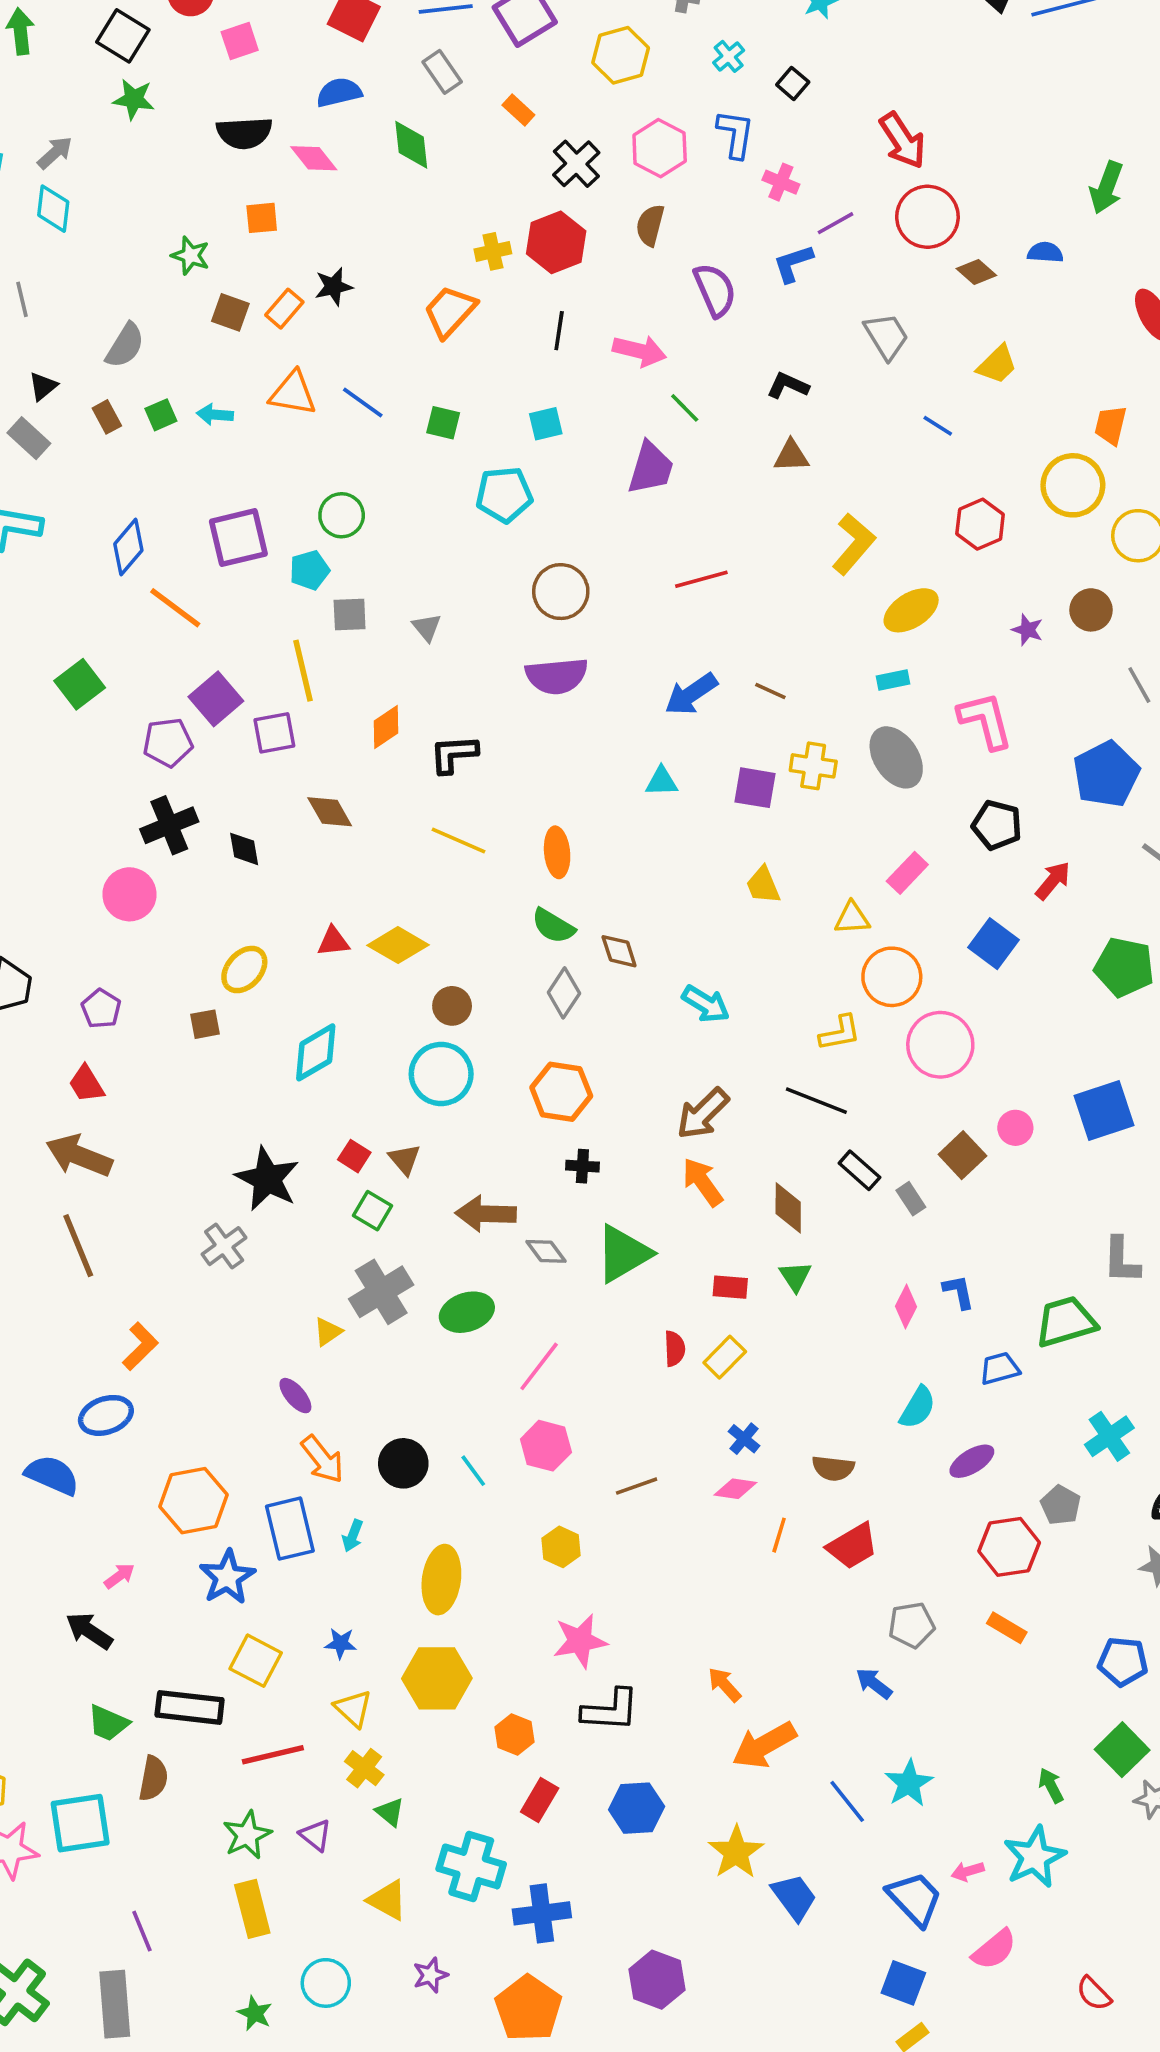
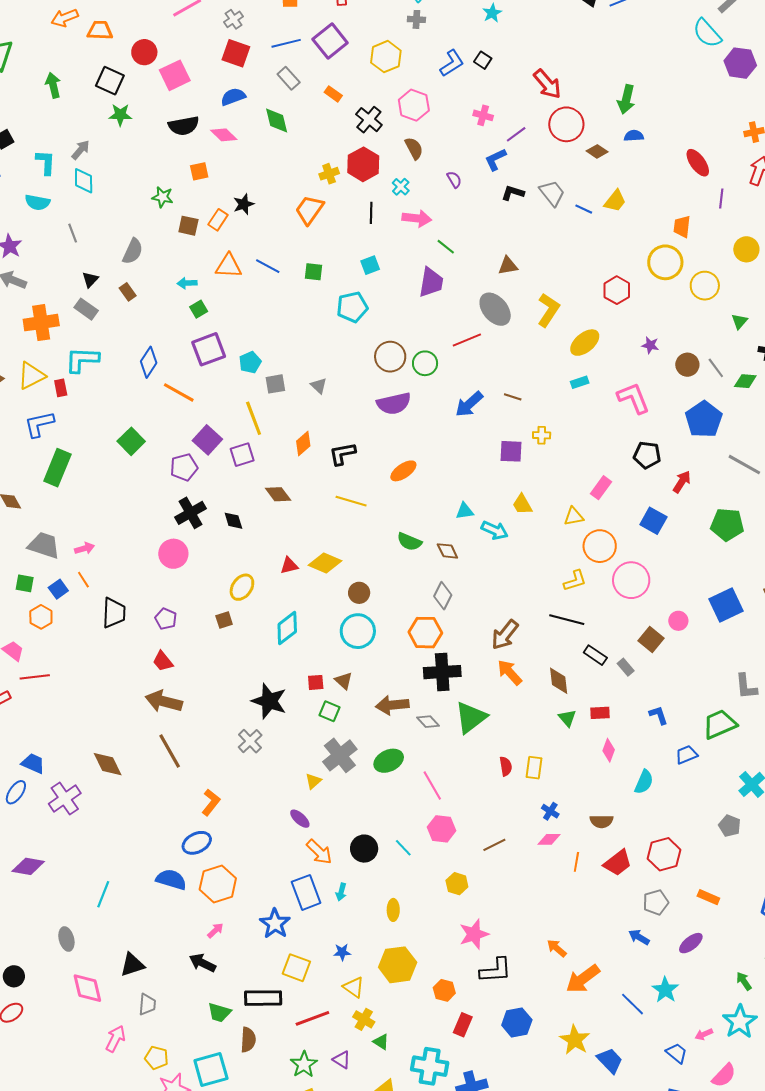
pink square: (240, 41) -> (175, 75), size x1.4
cyan cross: (729, 56) -> (401, 187), moved
blue L-shape: (735, 134) -> (452, 63), moved, turned 56
green arrow: (1106, 188) -> (626, 99), moved
brown semicircle: (650, 225) -> (414, 148), turned 145
purple semicircle: (715, 290) -> (454, 180), size x0.6
black L-shape: (788, 386) -> (513, 193), moved
green square: (161, 415) -> (199, 309), moved
blue line: (938, 426) -> (584, 209), moved
green circle: (342, 515) -> (425, 363), moved
brown circle: (1091, 610) -> (687, 365), moved
gray ellipse: (896, 757) -> (495, 309), moved
yellow cross: (813, 766) -> (542, 435), size x0.7
cyan triangle: (662, 781) -> (465, 511), moved
orange ellipse: (557, 852) -> (403, 471), moved, turned 68
gray diamond: (564, 993) -> (443, 596), moved
cyan arrow: (706, 1004) -> (495, 530), moved
red square: (354, 1156) -> (316, 682), turned -30
black cross: (582, 1166) -> (442, 672), size x2.0
red rectangle: (730, 1287) -> (600, 713), moved
pink diamond: (906, 1306) -> (609, 750), moved
yellow rectangle: (725, 1357) -> (534, 768), turned -30
pink line: (539, 1366) -> (432, 786), turned -60
purple ellipse: (972, 1461) -> (691, 943), moved
orange hexagon: (194, 1501) -> (218, 884), moved
red hexagon: (1009, 1547) -> (664, 854), moved
yellow ellipse: (441, 1580) -> (393, 910), size x0.6
blue trapezoid: (915, 1899) -> (677, 1053), size x0.7

